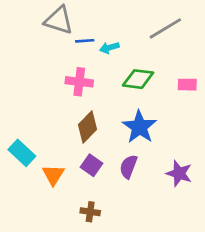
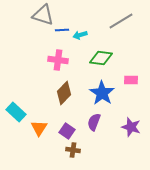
pink rectangle: (187, 85) -> (131, 80), moved
purple square: (92, 165) -> (67, 131), moved
brown cross: (90, 212) -> (73, 150), moved

